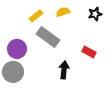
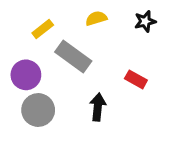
yellow rectangle: (36, 16) -> (43, 29), moved
gray circle: (13, 72) -> (38, 110), moved

